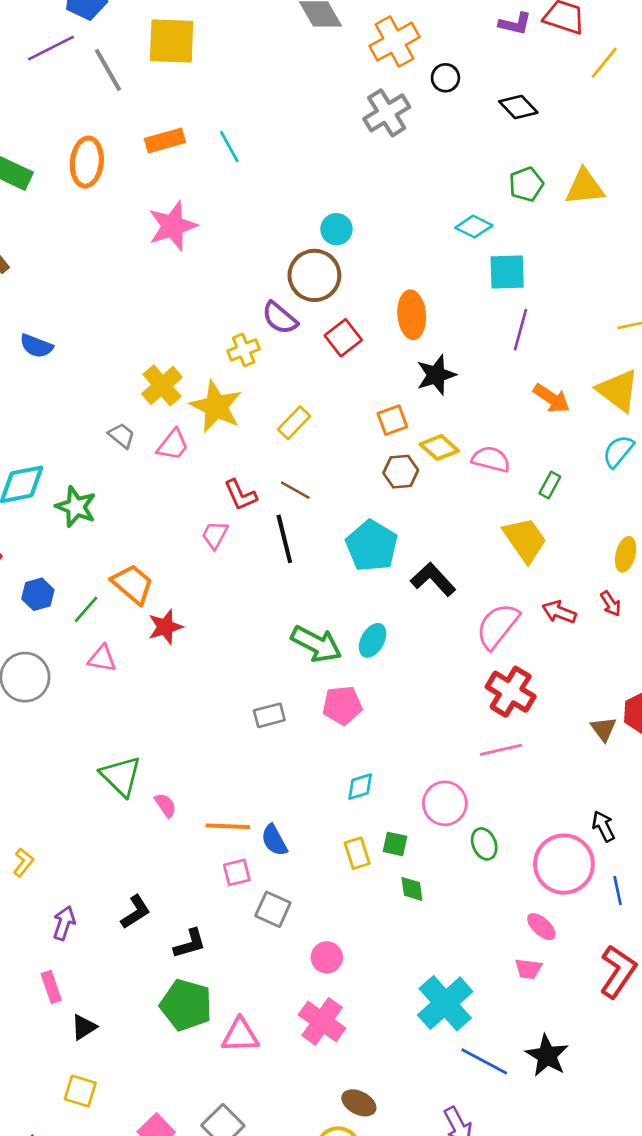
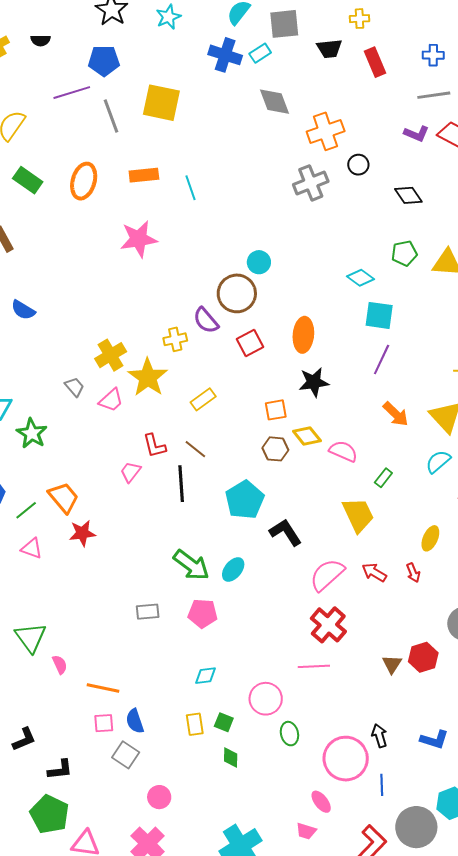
blue semicircle: (274, 840) -> (135, 721), moved

